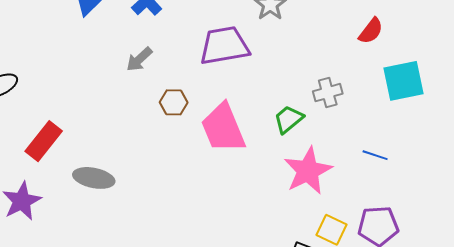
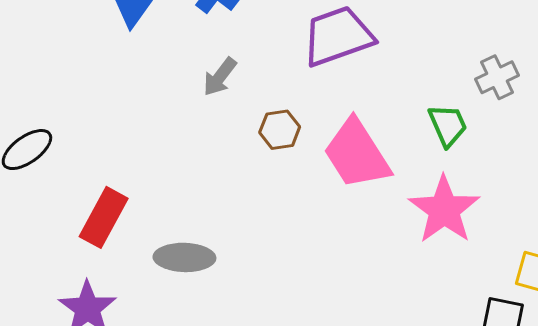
green trapezoid: (289, 119) -> (448, 125), turned 116
pink star: (308, 171) -> (444, 210), moved

